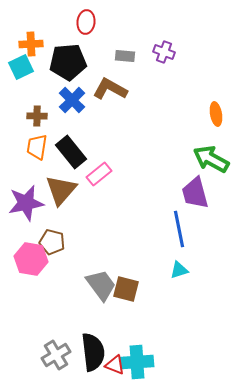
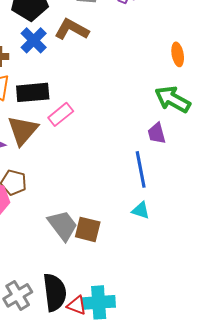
black rectangle: (71, 152) -> (33, 92), turned -56
purple trapezoid: (195, 193) -> (157, 133), size x0.7
cyan triangle: (179, 270) -> (141, 210), turned 36

